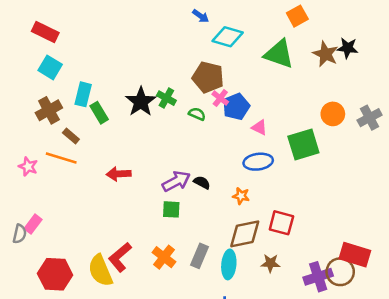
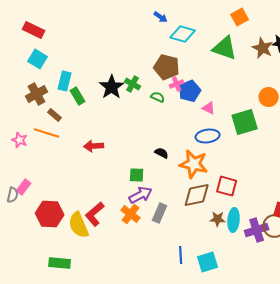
pink cross: (220, 98) -> (177, 84), turned 32
purple arrow: (176, 181) -> (141, 195), moved
orange star: (241, 196) -> (194, 164), size x2.0
cyan ellipse: (229, 264) -> (234, 220), moved
red hexagon: (55, 274) -> (50, 214), moved

